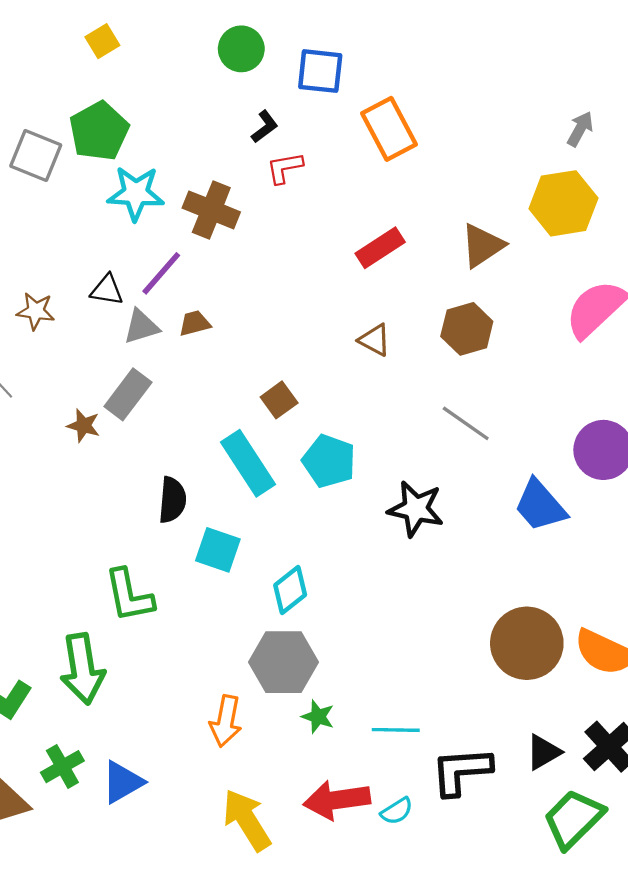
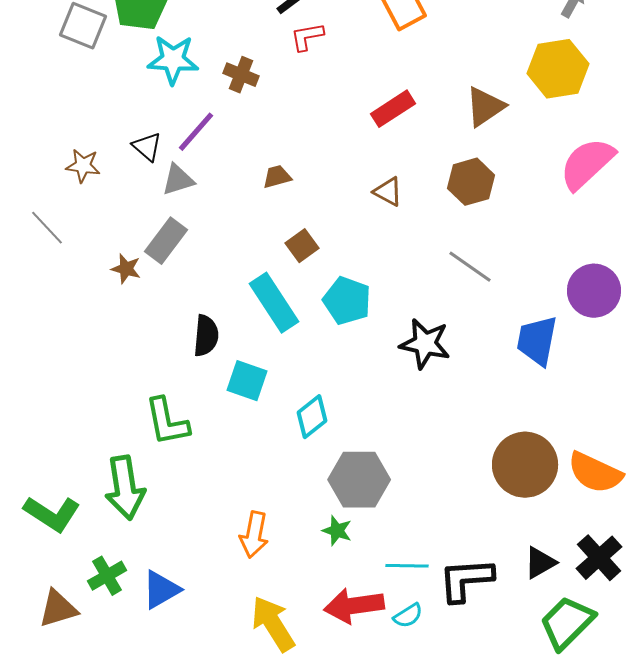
brown cross: (211, 210) -> (241, 75), size x0.7
black triangle: (107, 290) -> (147, 147), turned 32
brown trapezoid: (195, 323) -> (277, 177), moved
blue trapezoid: (540, 506) -> (537, 341), turned 52
gray hexagon: (283, 662) -> (359, 480), moved
cyan line: (396, 730) -> (407, 566), moved

